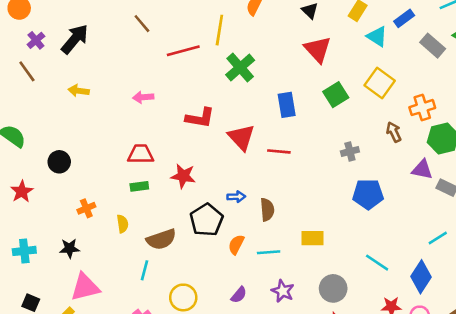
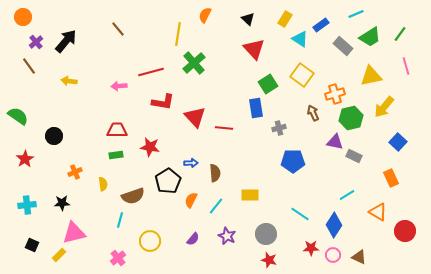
red line: (183, 51) -> (151, 72), moved
blue rectangle: (287, 105) -> (256, 108), moved
cyan line: (269, 252) -> (216, 206), turned -48

